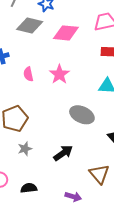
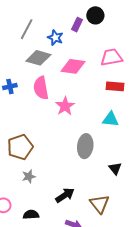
pink semicircle: (28, 74) -> (41, 88), moved, size x1.6
gray ellipse: (82, 115) -> (85, 146), turned 70
black arrow: (63, 153) -> (65, 195), moved

